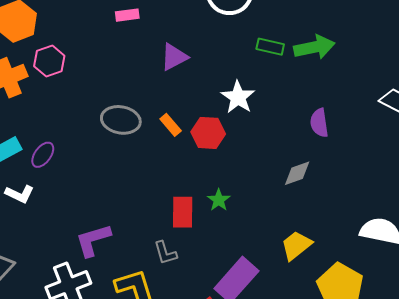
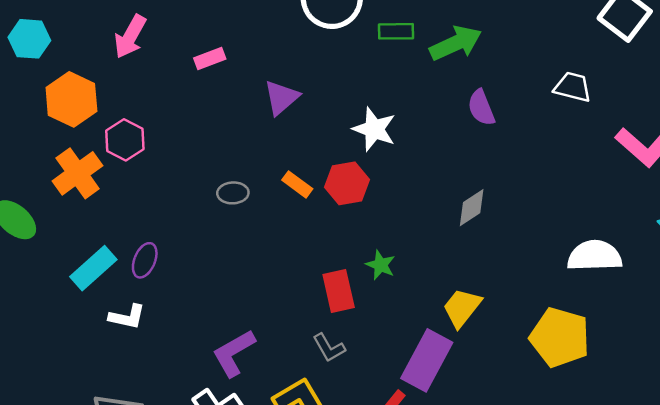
green rectangle: (270, 47) -> (396, 31), moved
gray ellipse: (121, 120) -> (233, 193), size x0.6
purple semicircle: (319, 123) -> (481, 108), moved
yellow trapezoid: (296, 245) -> (462, 308), moved

